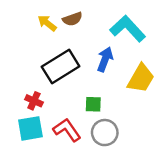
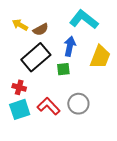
brown semicircle: (72, 19) -> (41, 30), moved
green square: (93, 104) -> (63, 69), moved

